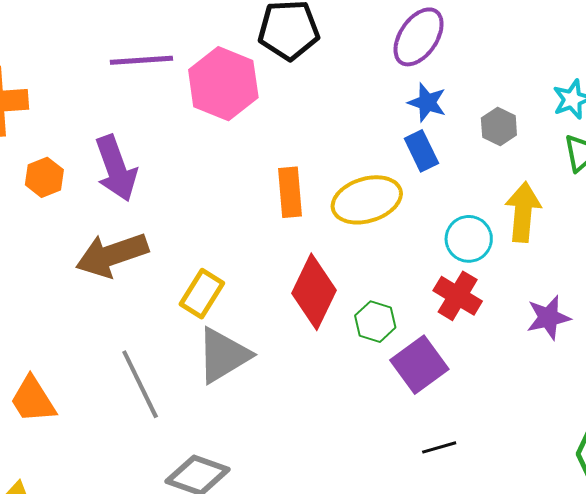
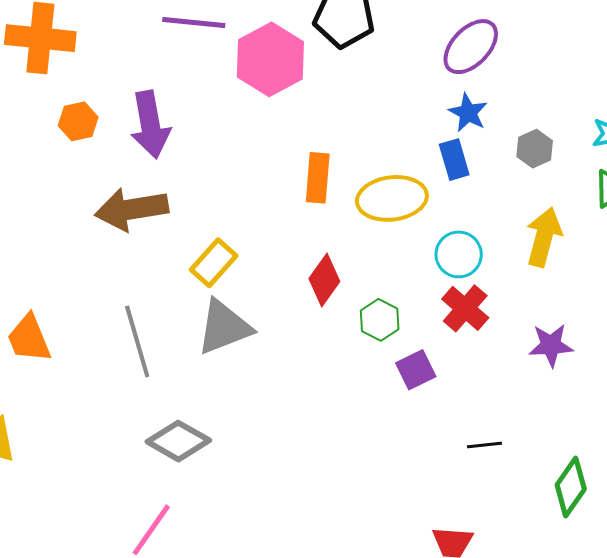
cyan circle: (469, 239) -> (459, 254), moved
red diamond: (314, 292) -> (324, 280), size x0.7
purple square: (419, 365) -> (416, 370), size x0.7
black line: (439, 447) -> (485, 445), moved

